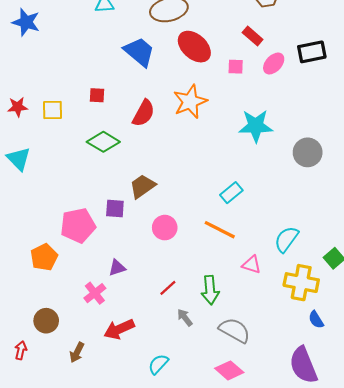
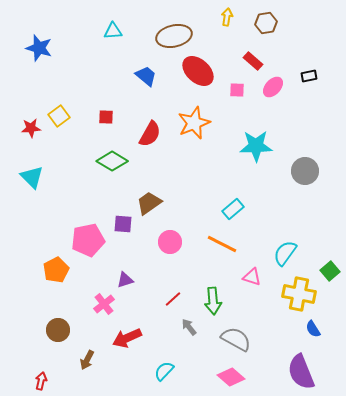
blue trapezoid: (139, 52) -> (146, 76), size x0.7
black rectangle: (312, 52) -> (309, 76), size x0.6
yellow square: (53, 110) -> (59, 116), moved, turned -35
red arrow: (21, 350) -> (41, 381), moved

